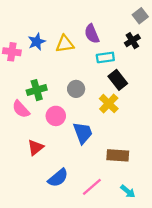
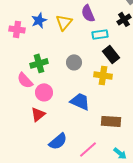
yellow triangle: (65, 44) -> (64, 22), turned -42
yellow cross: (109, 104) -> (103, 75), turned -36
pink circle: (56, 116) -> (44, 92), moved
blue trapezoid: (83, 133) -> (80, 101), turned -45

